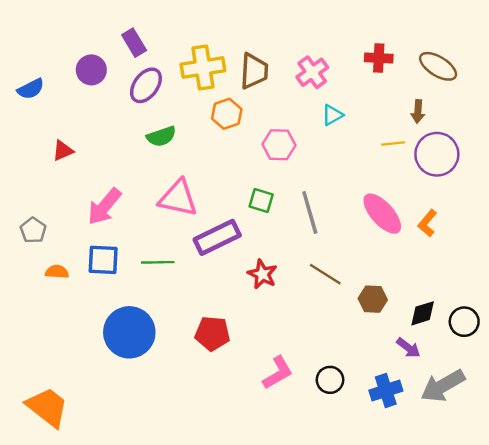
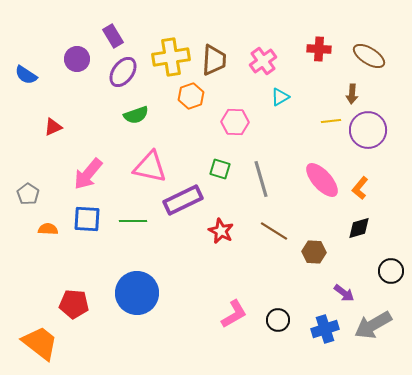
blue semicircle: (31, 89) -> (26, 75), turned 60
black diamond: (423, 313) -> (359, 228), moved
blue circle: (129, 332) -> (137, 293), moved
red pentagon: (212, 334) -> (74, 304), moved

